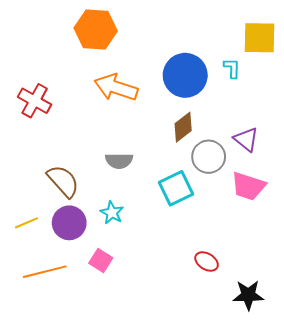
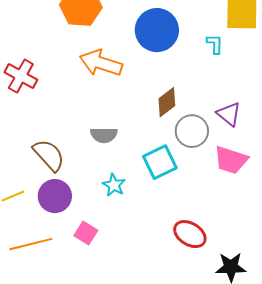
blue circle: (185, 75) -> (157, 30), moved
cyan star: (112, 213) -> (114, 185), moved
red ellipse: (207, 261) -> (190, 234), size x1.4

